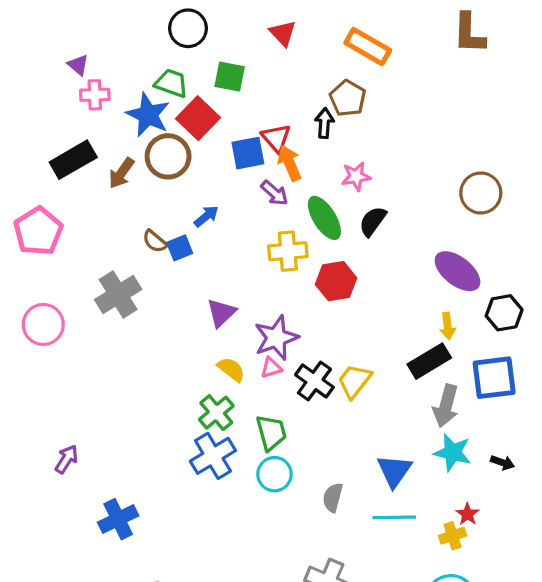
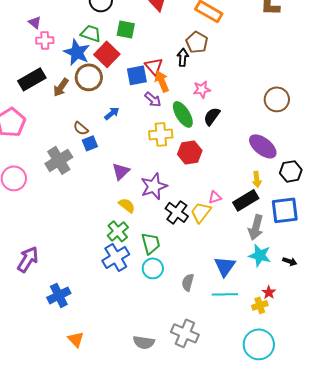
blue square: (180, 248) -> (90, 143), moved
pink triangle: (271, 368) -> (215, 197), moved
purple arrow: (67, 459) -> (28, 259), size x1.5

